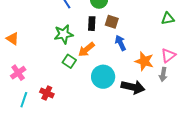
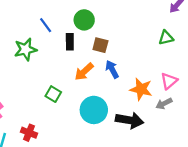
black rectangle: (92, 24) -> (70, 42), moved
green star: (64, 34) -> (26, 49), moved
orange arrow: (86, 49) -> (84, 72), moved
gray arrow: (163, 74) -> (164, 104), turned 56

